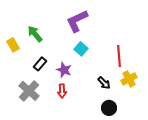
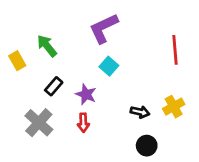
red line: (119, 56) -> (175, 50), moved
black arrow: (104, 83) -> (140, 112), turned -32

